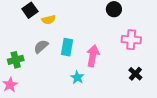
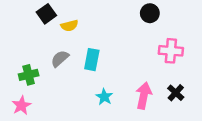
pink arrow: (93, 56) -> (144, 96), moved

